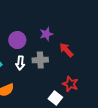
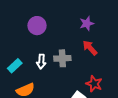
purple star: (46, 34) -> (87, 23), moved
purple circle: (17, 40) -> (37, 26), moved

